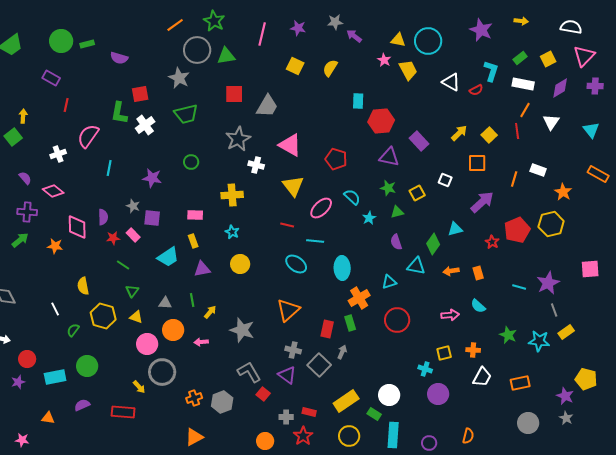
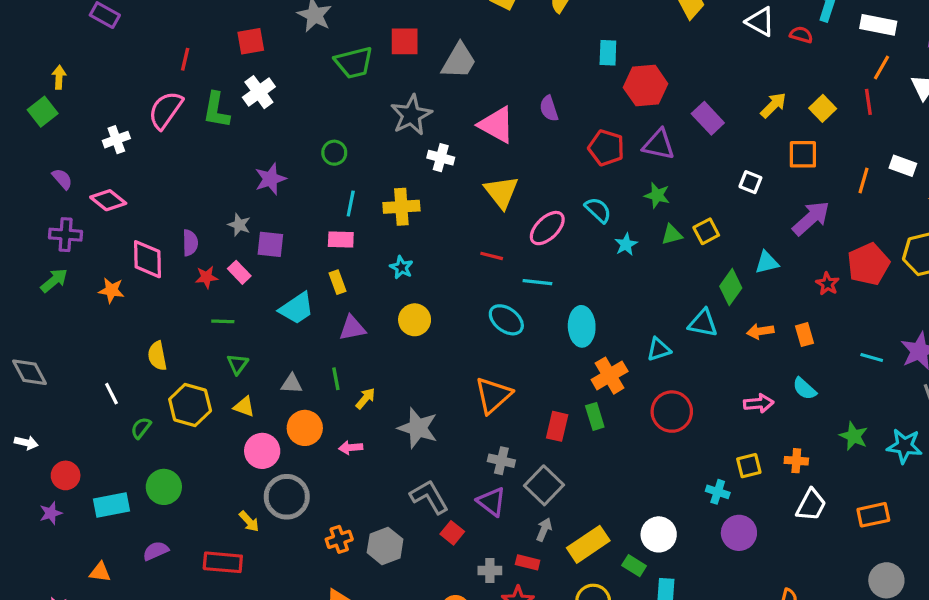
red semicircle: (476, 90) -> (801, 35), turned -136
red line: (66, 105) -> (185, 59), moved
green L-shape: (119, 113) -> (216, 110), moved
green trapezoid: (186, 114) -> (354, 63), moved
red pentagon: (336, 159) -> (606, 148), moved
cyan line: (109, 168) -> (351, 203), moved
purple star: (152, 178) -> (270, 179), turned -30
yellow square: (417, 193) -> (706, 231), moved
purple semicircle: (396, 242) -> (549, 108), moved
green line: (123, 265) -> (223, 321), turned -32
gray arrow: (342, 352) -> (544, 530), moved

